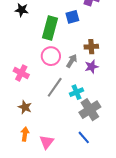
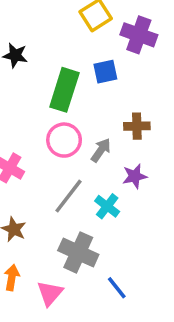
purple star: (92, 67) -> (135, 176), moved
cyan cross: (77, 92) -> (107, 206), turned -32
gray cross: (90, 110) -> (78, 252), moved, turned -35

